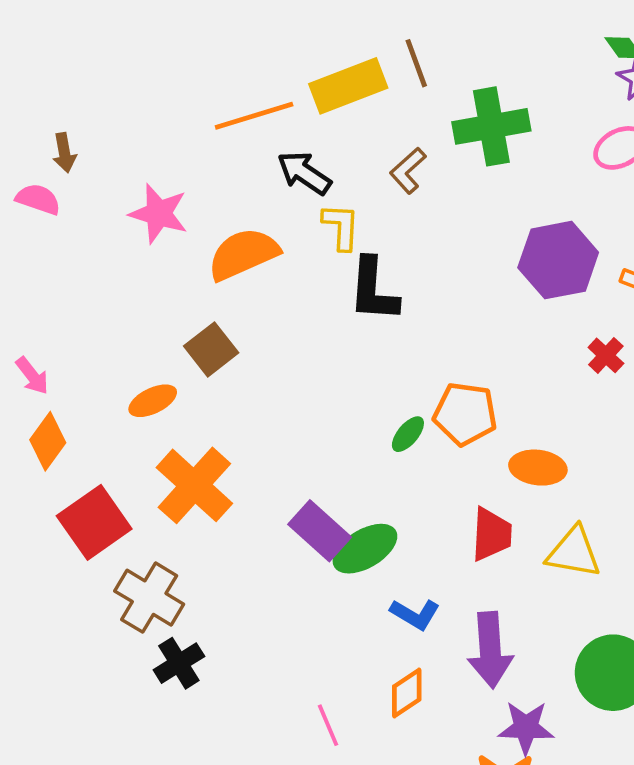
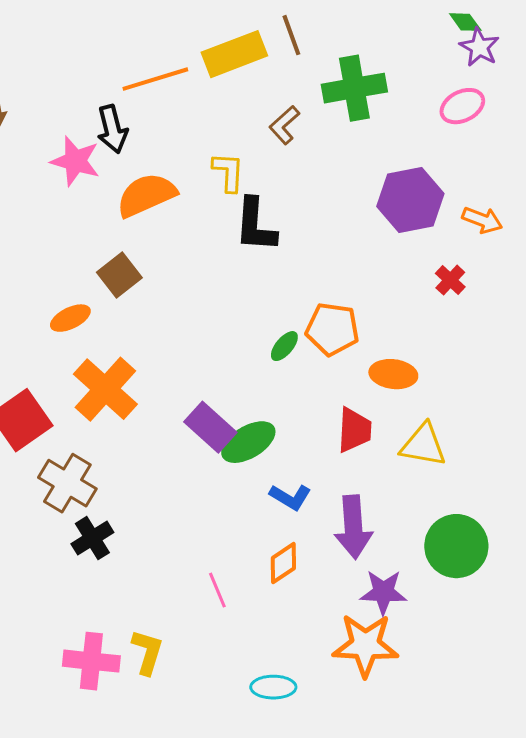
black arrow: (304, 173) -> (112, 129), moved, turned -138

